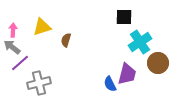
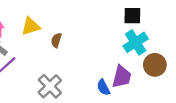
black square: (124, 17) -> (132, 16), moved
gray cross: (39, 83) -> (50, 86), moved, turned -30

